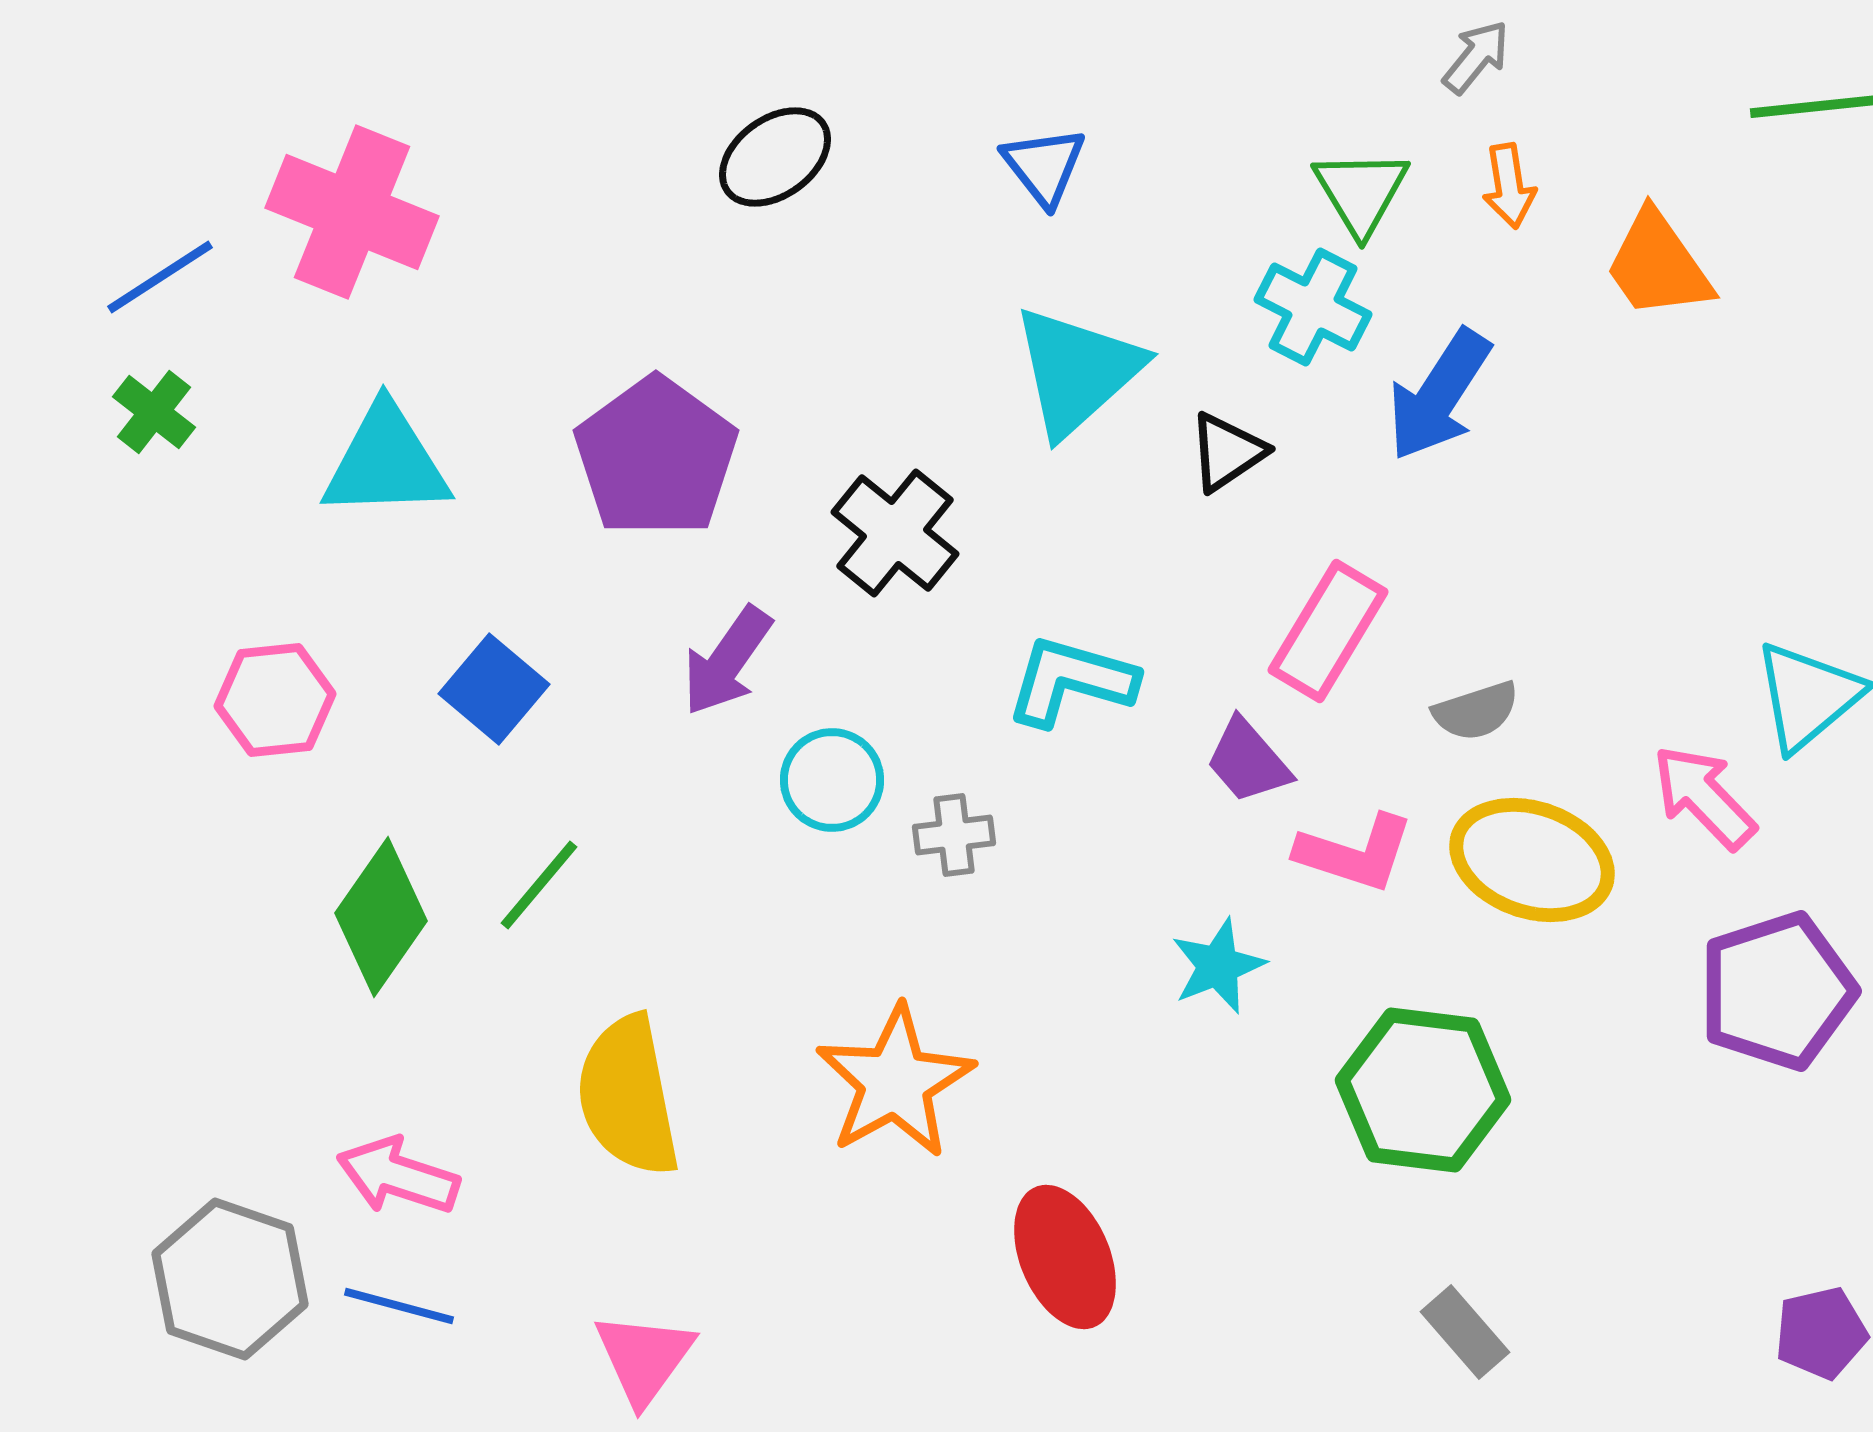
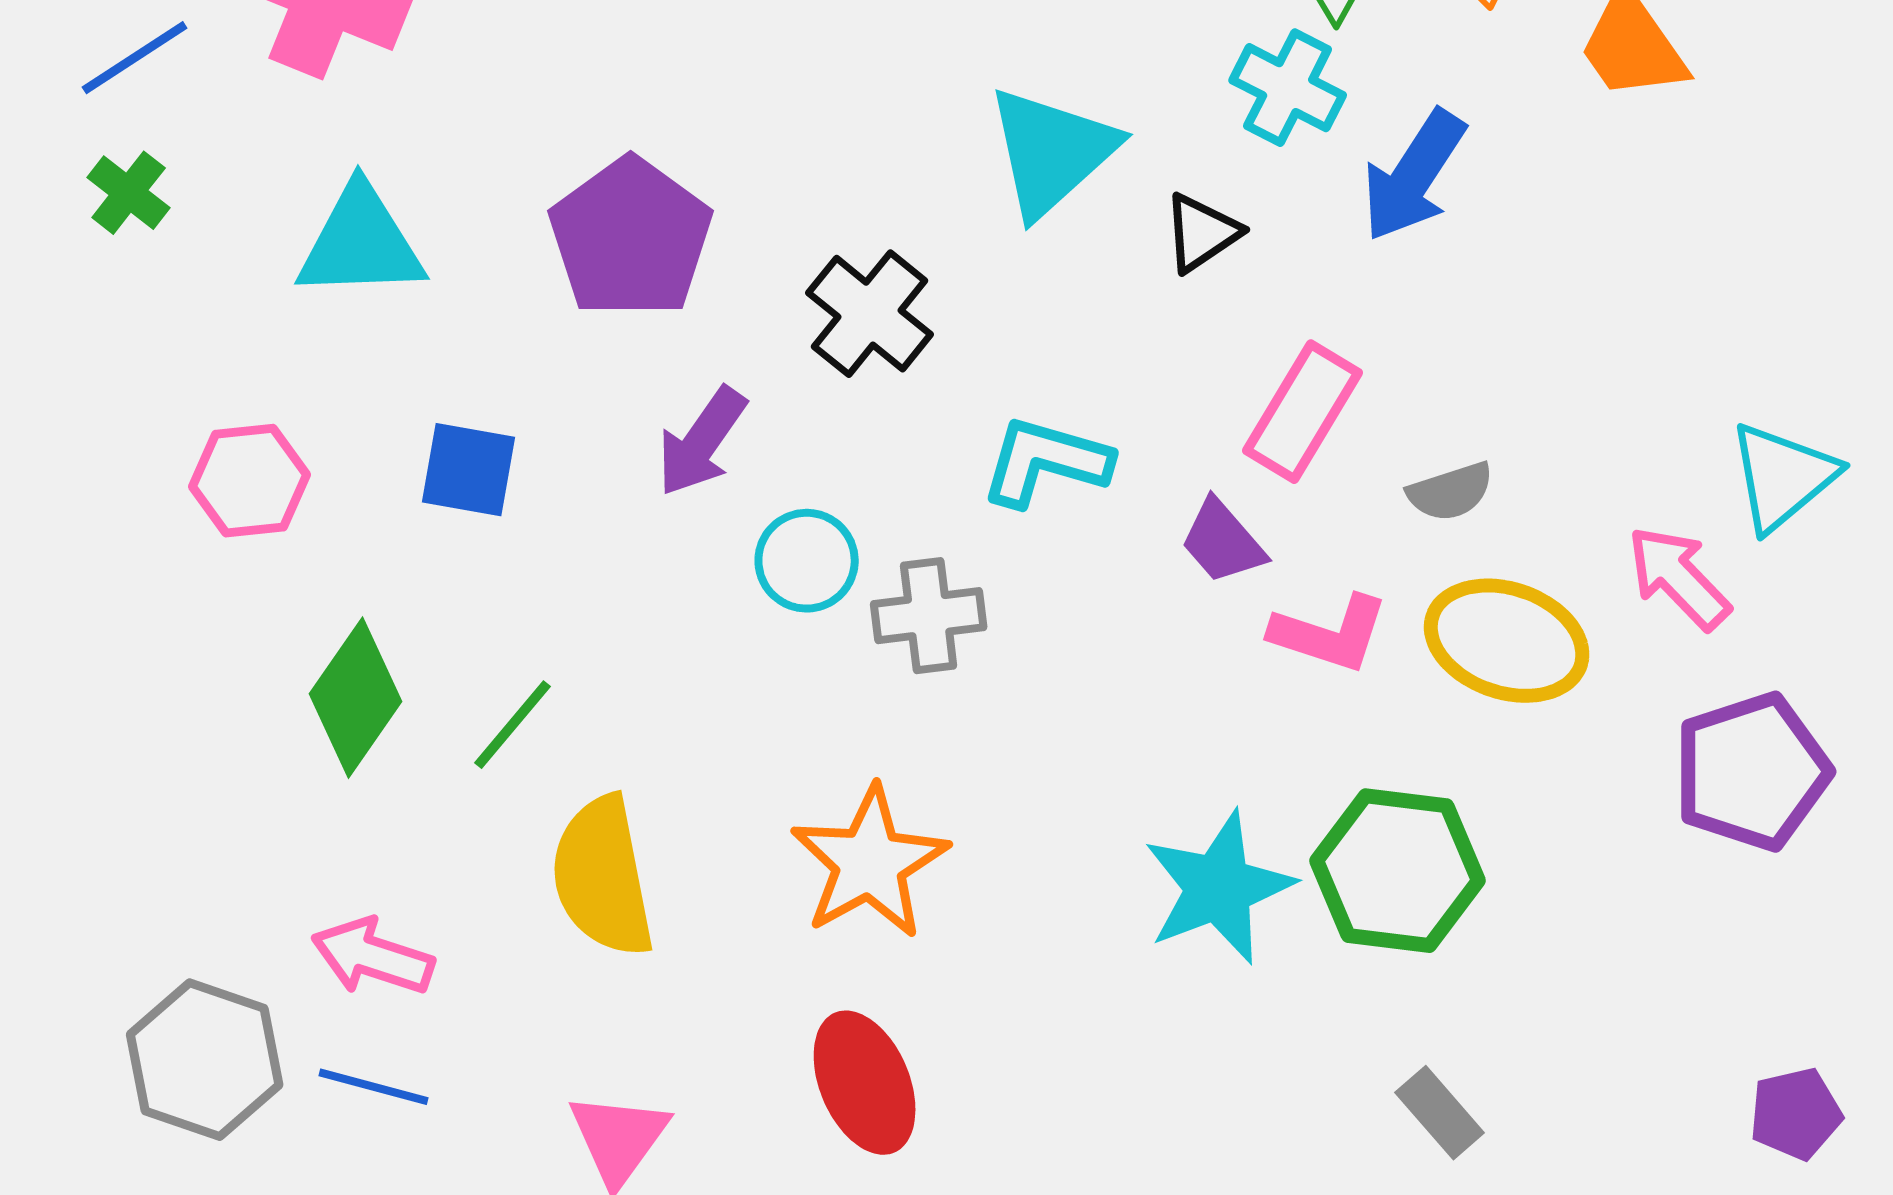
blue square: (494, 689) -> (469, 470), turned -30
gray cross: (954, 835) -> (929, 616), size x1.4
green line: (539, 885) -> (513, 725), moved
cyan star: (1218, 966) -> (1219, 888), moved, size x1.6
red ellipse: (1065, 1257) -> (865, 1083), moved

